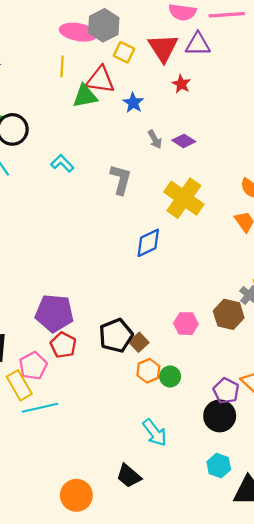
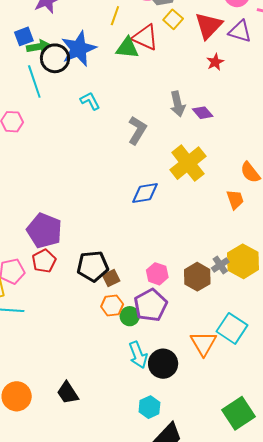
blue star: (133, 103) -> (79, 49), moved, size x1.8
gray arrow: (155, 139) -> (178, 104), size x1.4
purple pentagon: (226, 391) -> (151, 305), moved, size x1.4
cyan arrow: (155, 433) -> (138, 355), moved

